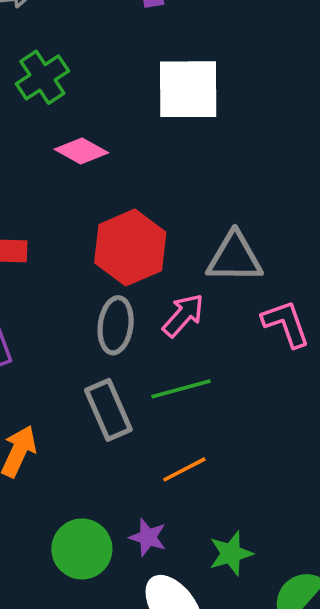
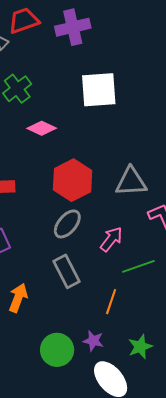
pink arrow: (183, 315) -> (111, 239), moved
gray ellipse: (116, 325) -> (67, 224), turned 36
green line: (181, 389) -> (138, 266), moved
orange line: (184, 469) -> (111, 302), turned -40

